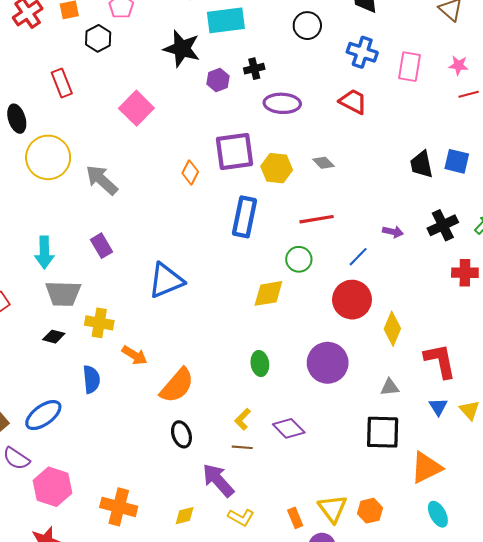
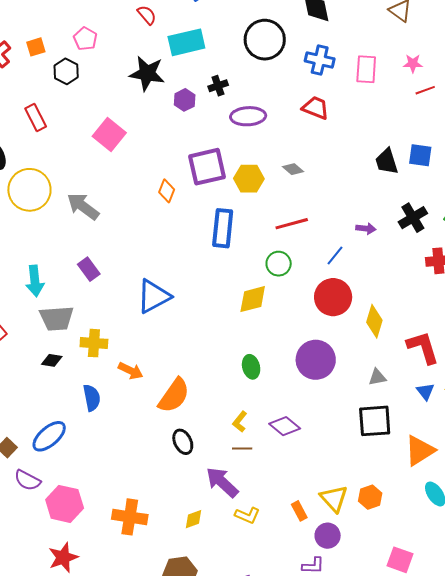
black circle: (307, 26) -> (265, 40), size x1.5

